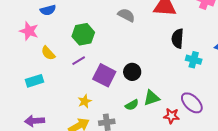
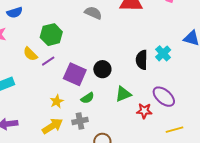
black semicircle: (178, 39) -> (142, 60), moved
yellow semicircle: (48, 53) -> (30, 54), moved
cyan cross: (194, 60) -> (163, 53), turned 35
green semicircle: (132, 105) -> (88, 98), moved

